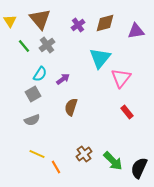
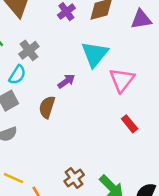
gray cross: (47, 45) -> (29, 50), moved
purple arrow: (63, 79) -> (66, 81), moved
brown semicircle: (71, 107) -> (47, 107), moved

